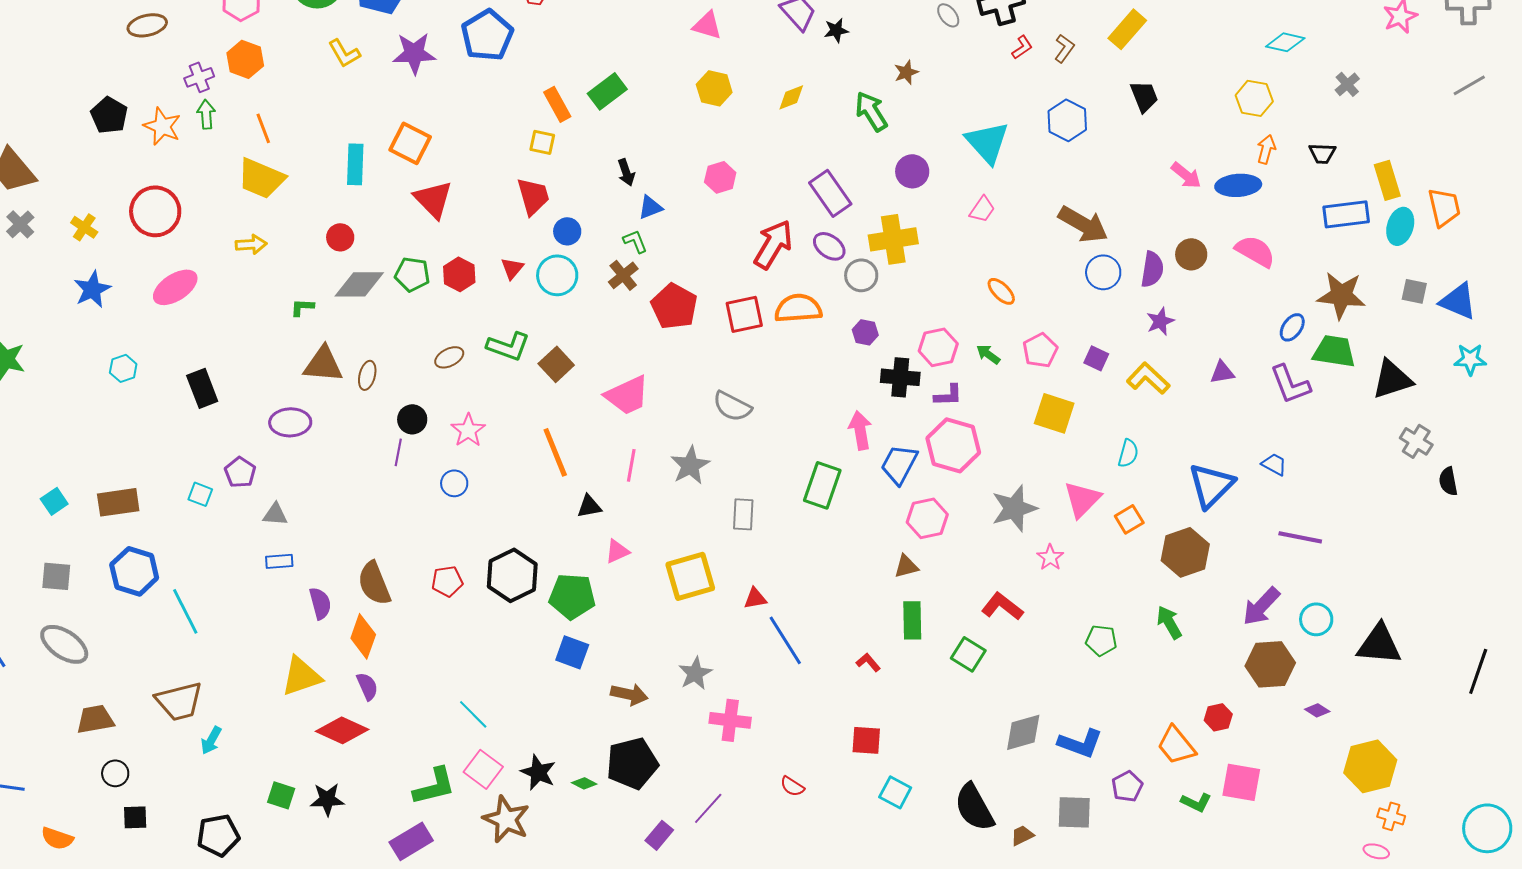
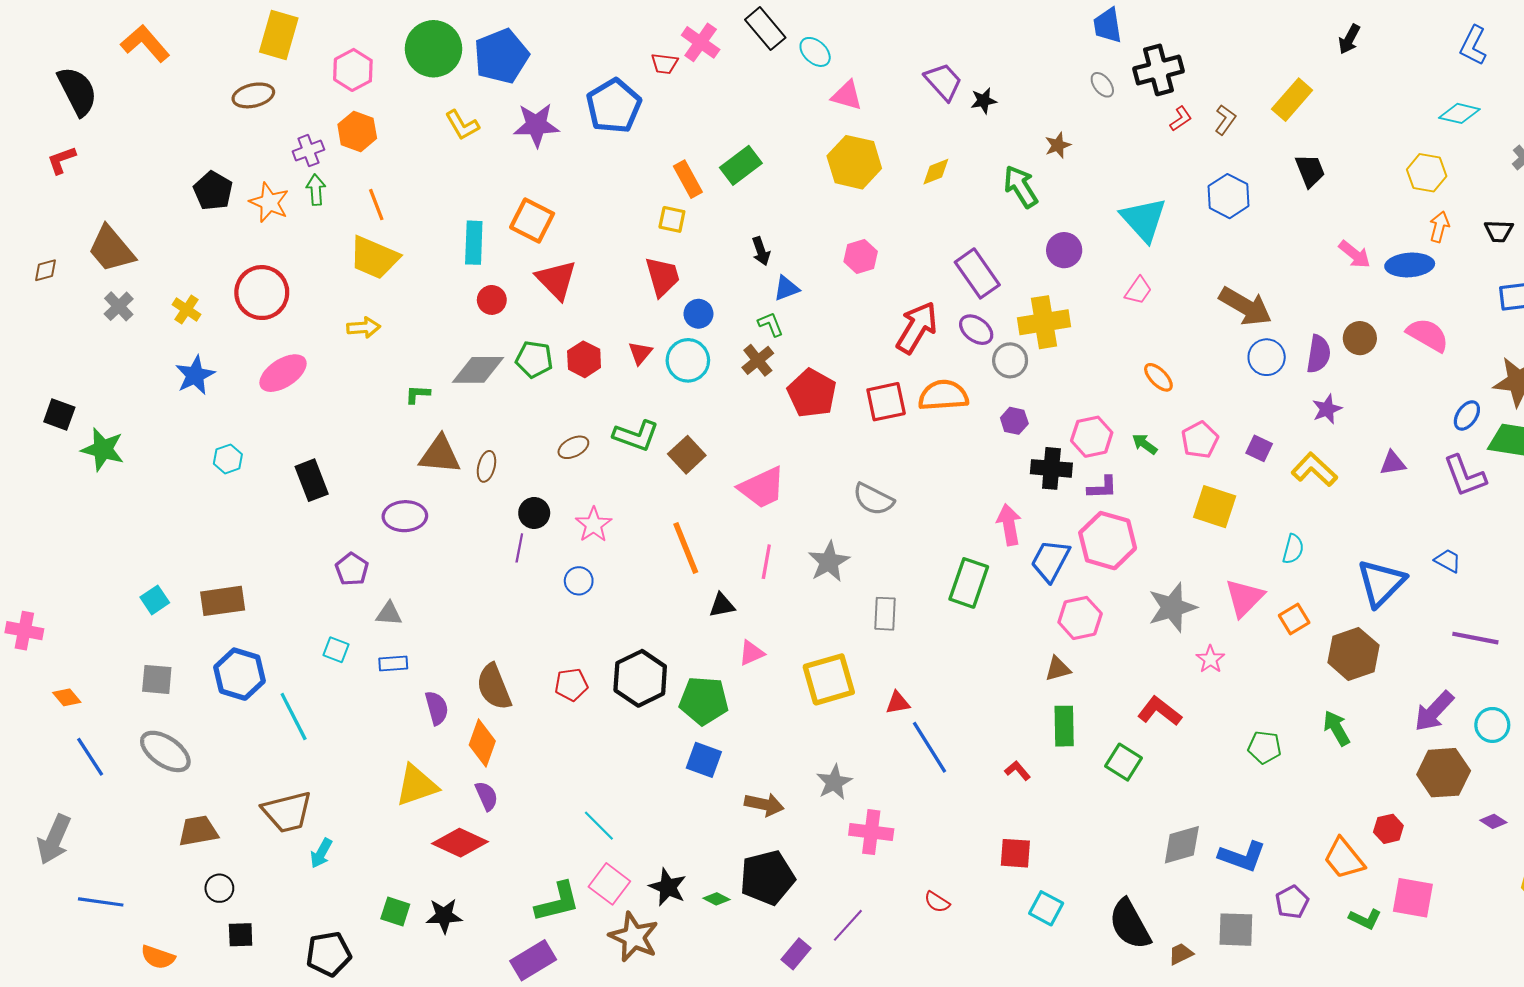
yellow hexagon: (714, 88) -> (854, 162), size x1.4
red circle: (340, 237) -> (492, 300), moved
cyan square: (200, 494) -> (336, 650), moved

